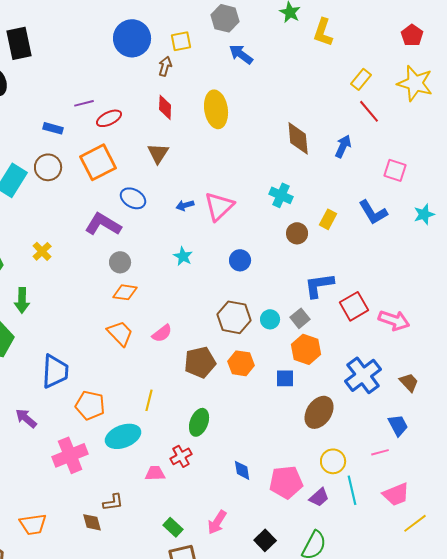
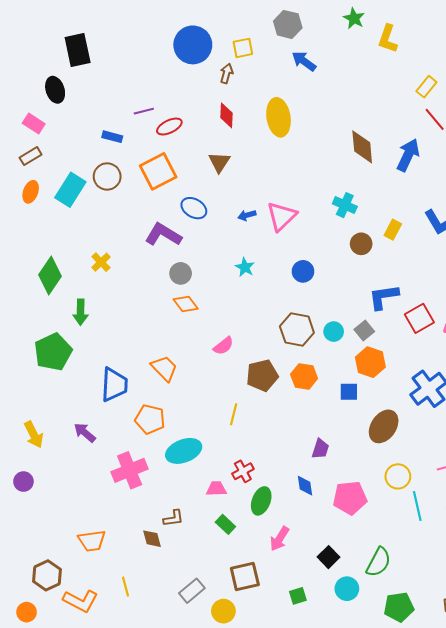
blue arrow: (343, 146) -> (408, 155), size x1.4
orange diamond: (125, 292) -> (186, 304), turned 45
orange trapezoid: (120, 333) -> (164, 368), moved
yellow line: (149, 400) -> (234, 414), moved
green ellipse: (199, 422) -> (261, 501), moved
purple trapezoid: (319, 497) -> (320, 449), moved, turned -30
green rectangle: (173, 527) -> (225, 524), moved

